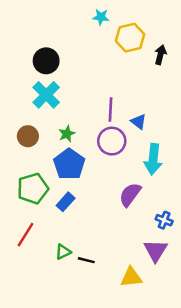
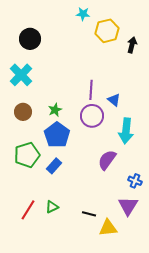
black circle: (46, 61) -> (30, 39), moved
cyan cross: (46, 95) -> (21, 75), moved
red line: (25, 235) -> (28, 210), moved
black line: (86, 260) -> (89, 214), moved

